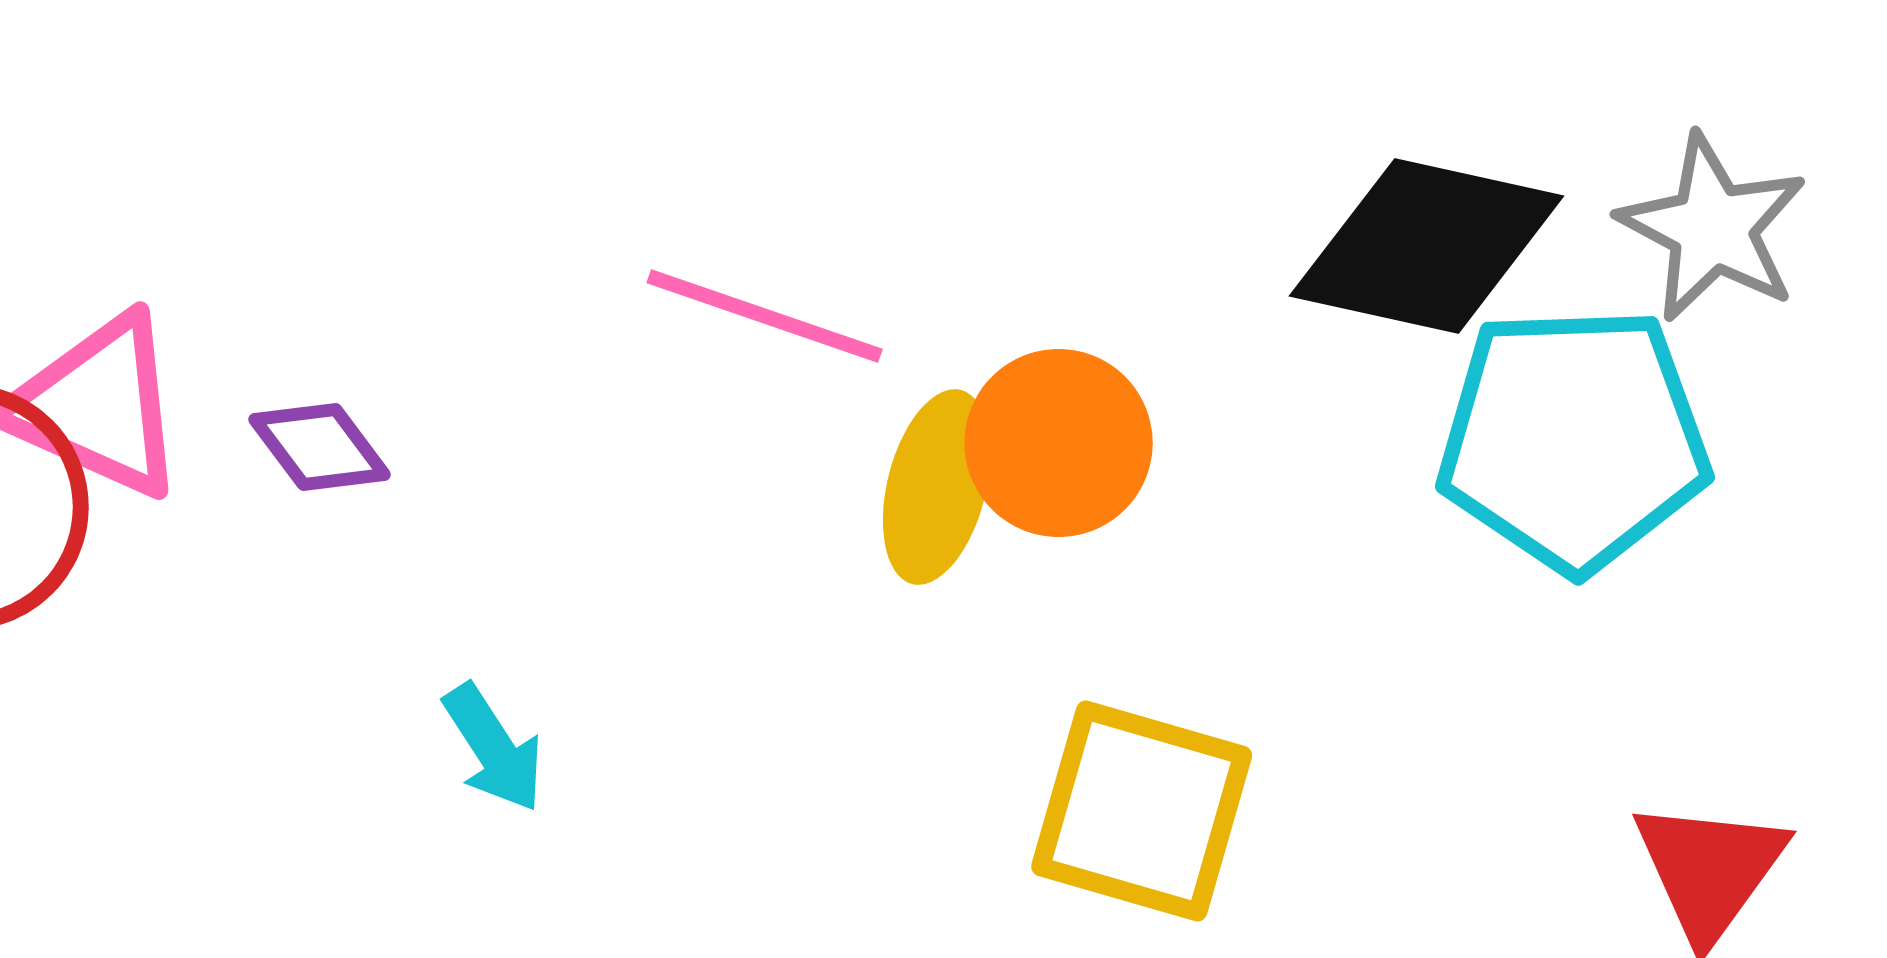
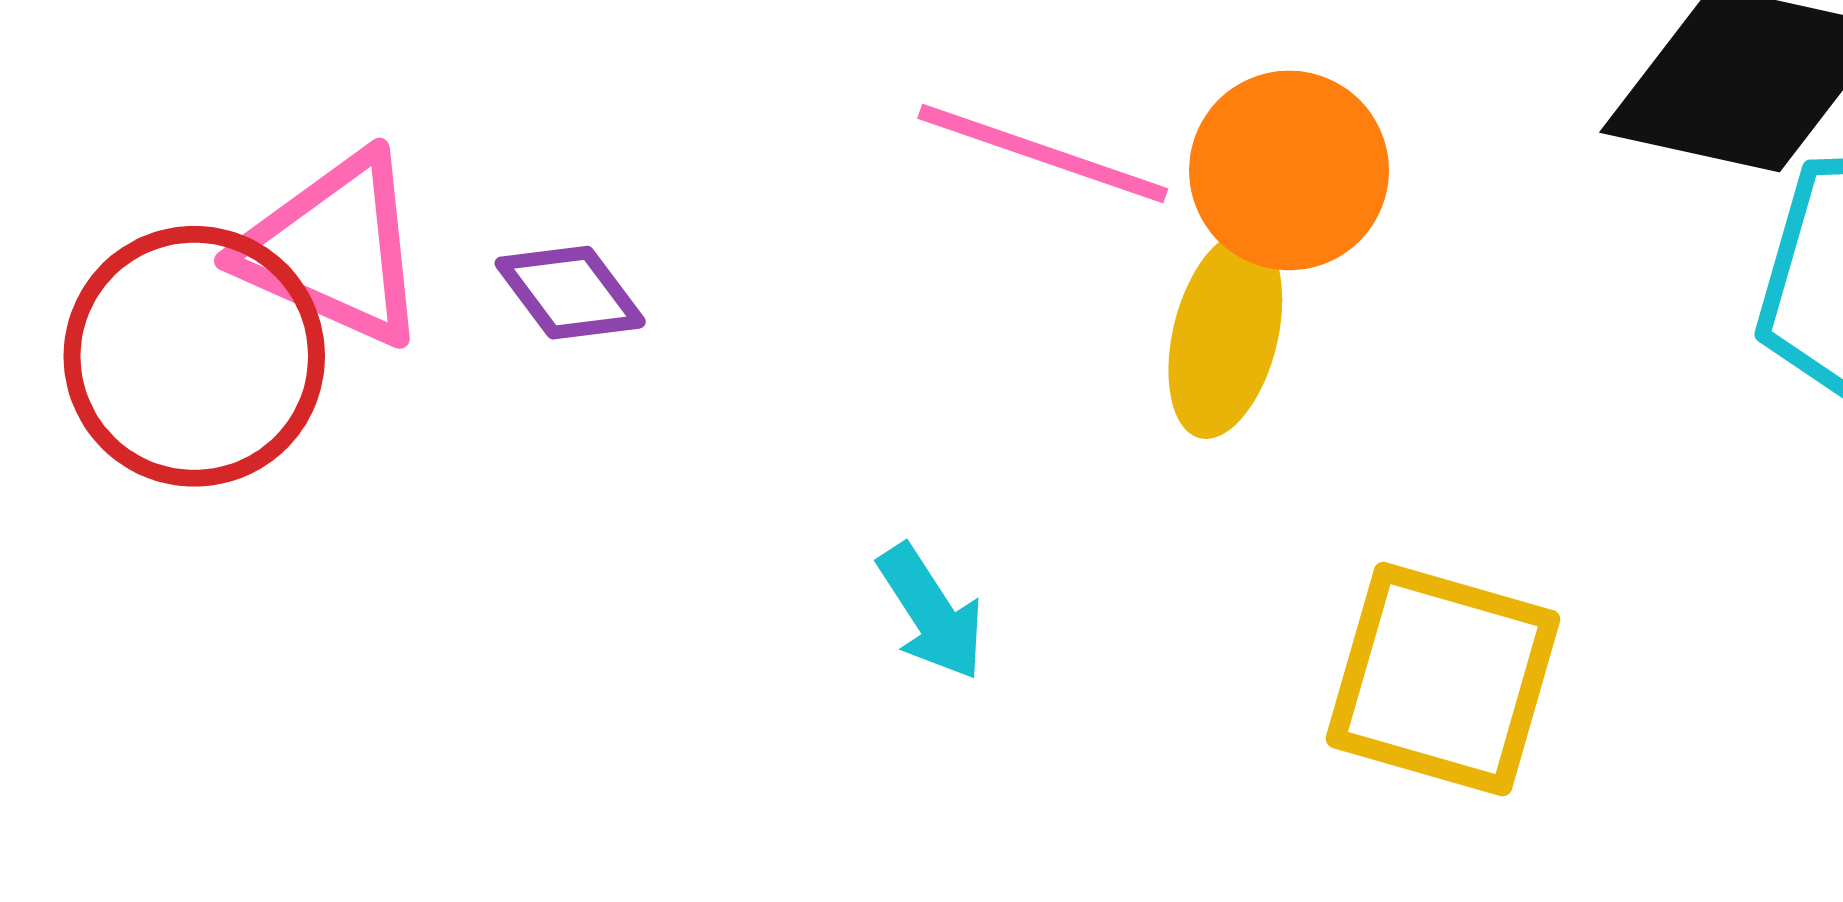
orange circle: (1059, 443) -> (1289, 170), moved
cyan arrow: (494, 748) -> (931, 612), moved

